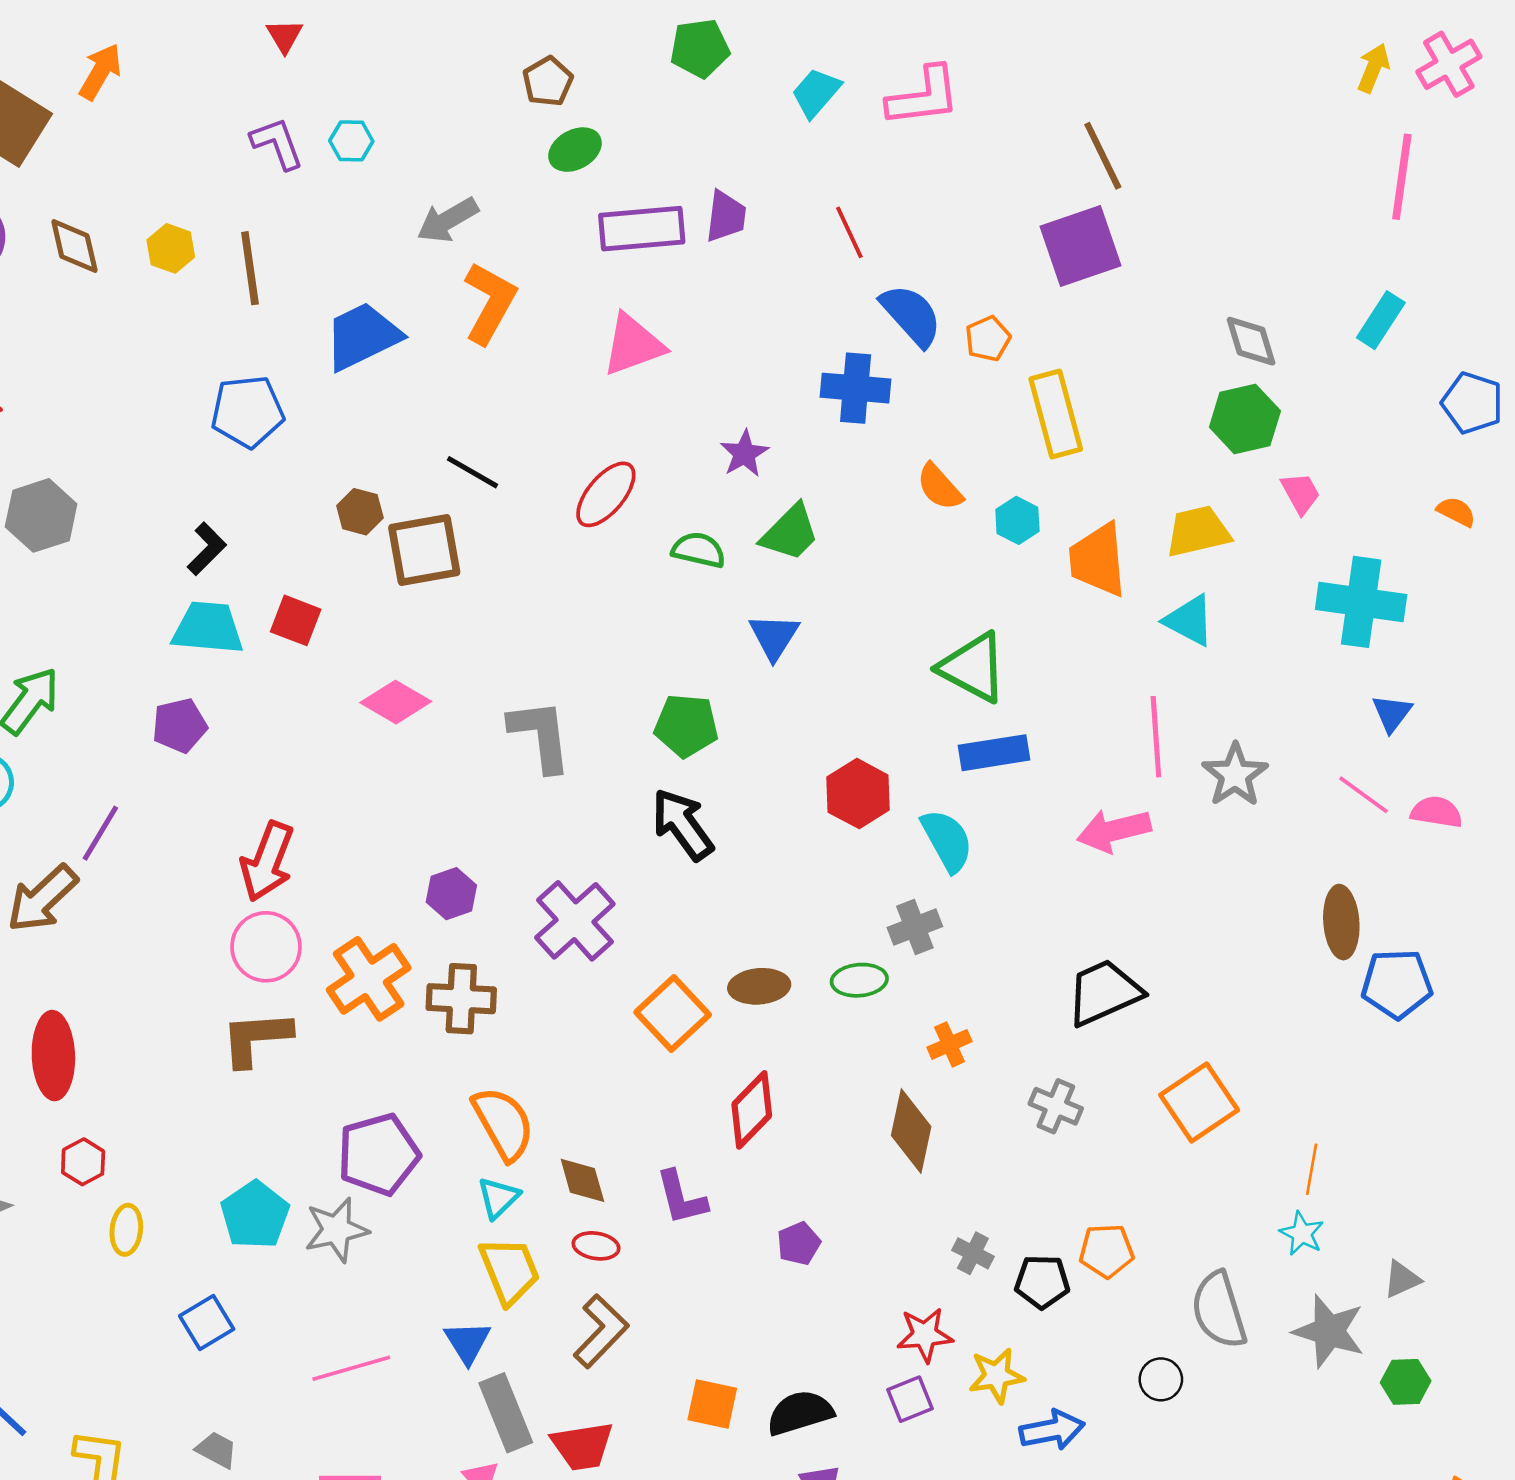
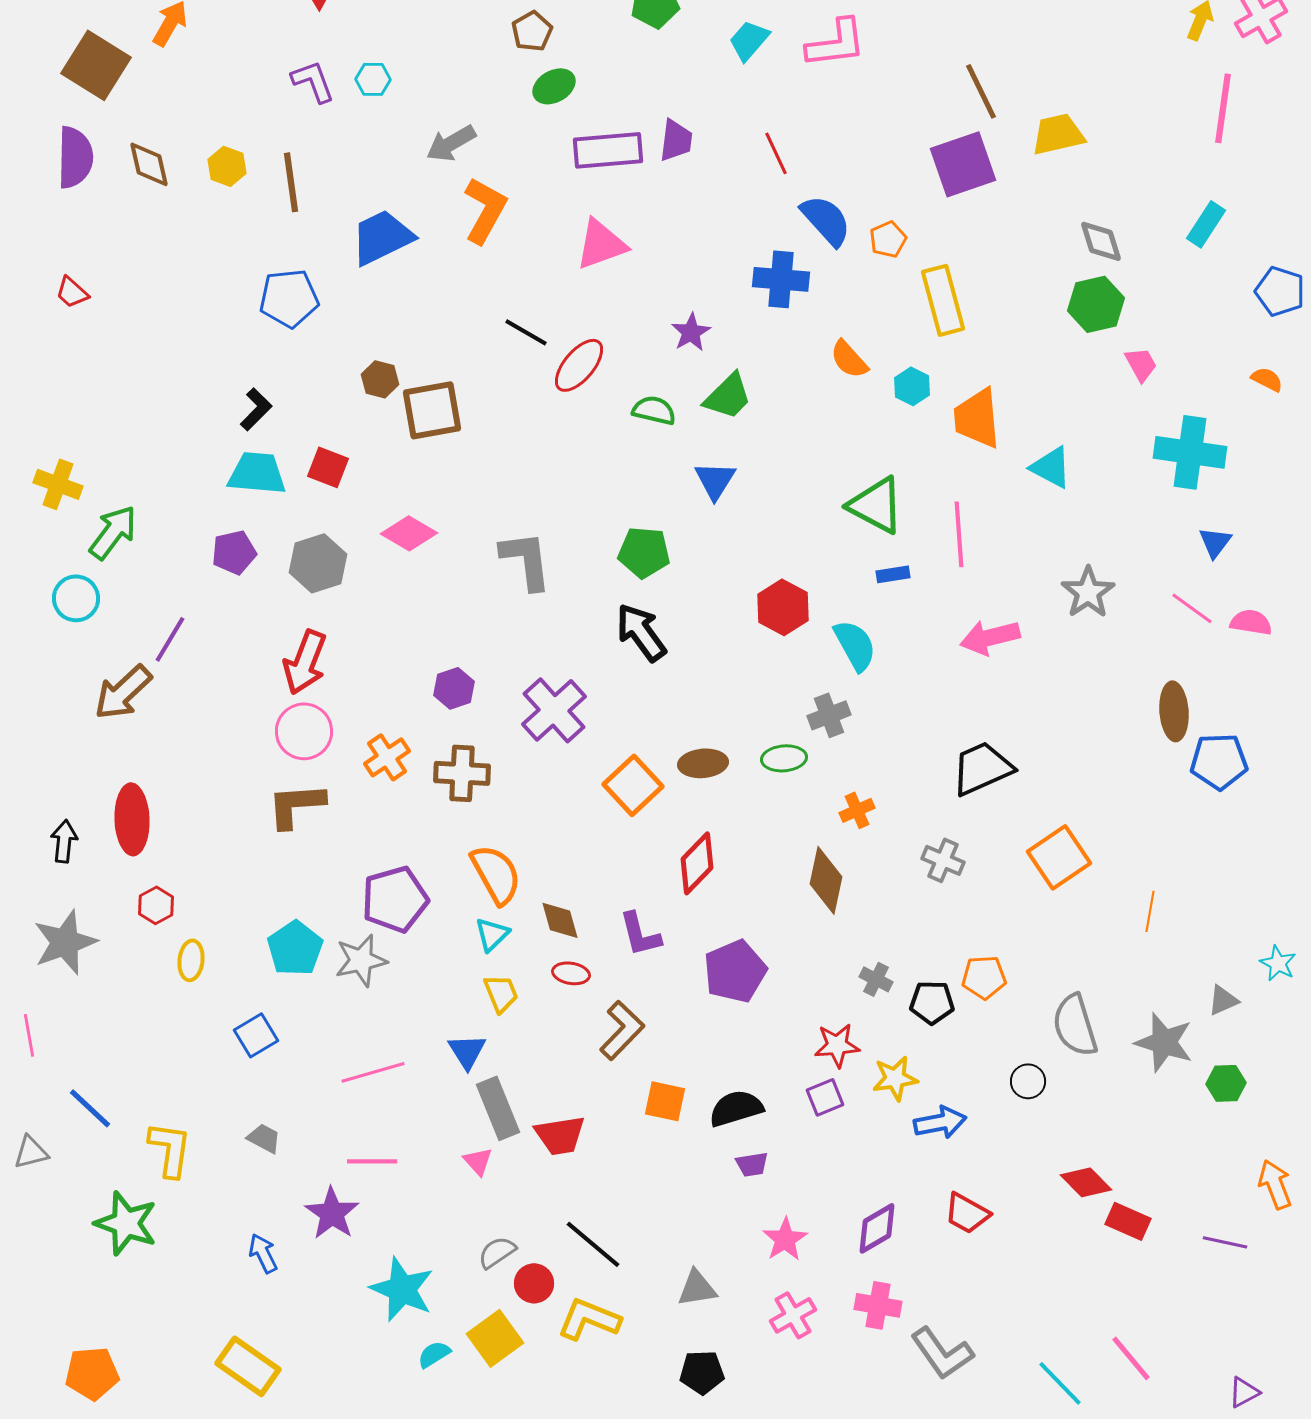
black line: (472, 472) -> (526, 332), moved
gray hexagon: (41, 515) -> (318, 563), moved
yellow trapezoid: (1198, 531) -> (1058, 134), moved
pink line: (1156, 737) -> (959, 534), moved
blue rectangle: (994, 753) -> (893, 574), size x0.6
orange cross: (369, 979) -> (387, 757), size x0.7
cyan star: (1302, 1234) -> (1278, 963), moved
purple pentagon: (799, 1243) -> (735, 971), size x1.8
yellow trapezoid: (509, 1271) -> (501, 993), size x0.7
brown L-shape: (601, 1331) -> (622, 1030), moved

